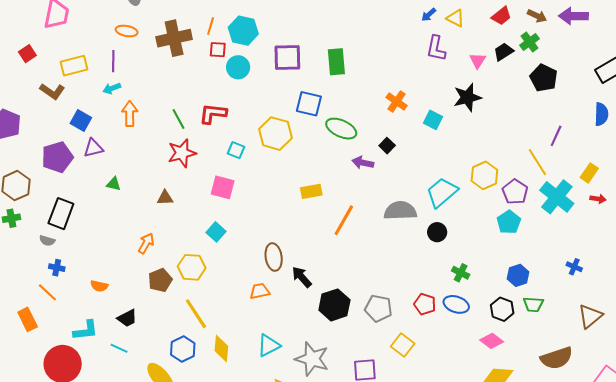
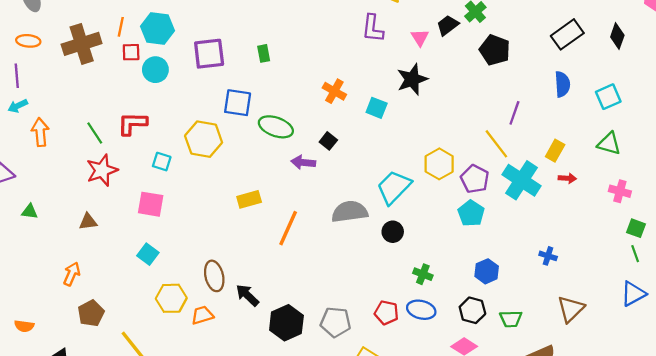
green rectangle: (336, 62) -> (264, 53), size x0.6
yellow hexagon: (192, 267) -> (171, 298), moved
green trapezoid: (533, 304) -> (511, 319), moved

